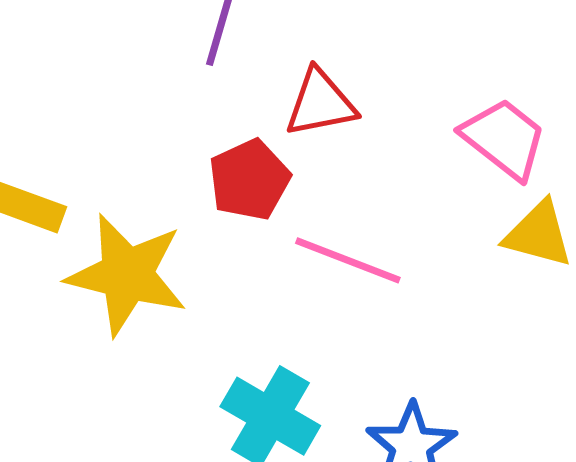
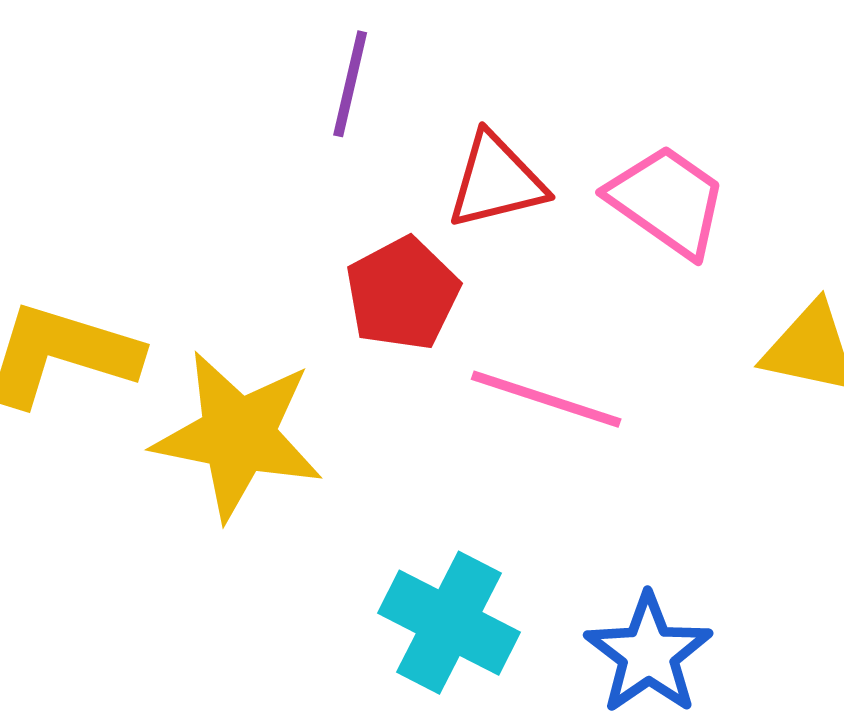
pink trapezoid: (504, 139) -> (667, 201), moved

